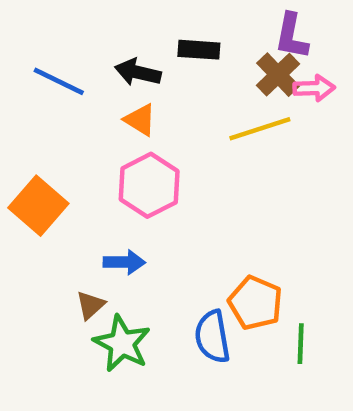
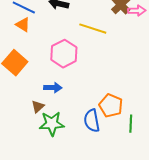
orange triangle: (140, 120) -> (23, 25), moved
yellow line: (260, 129) -> (93, 29), moved, turned 36
green star: (122, 344) -> (52, 124), turned -30

